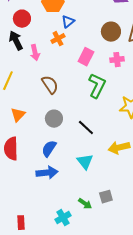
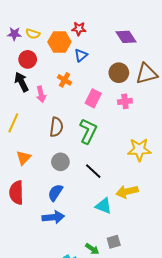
blue triangle: (68, 22) -> (81, 55), moved
orange cross: (58, 39) -> (65, 80), turned -32
brown semicircle: (50, 85) -> (56, 127), turned 42
green L-shape: (97, 86) -> (88, 131), moved
cyan triangle: (85, 162) -> (103, 206), moved, turned -30

